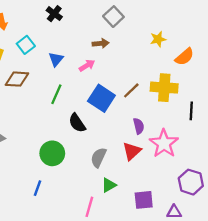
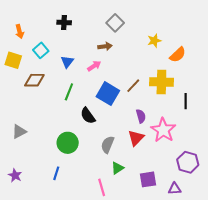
black cross: (54, 14) -> (64, 22), turned -32
pink line: (89, 207) -> (102, 187), turned -30

